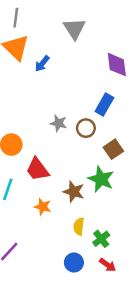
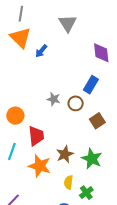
red trapezoid: (38, 169) -> (36, 136), turned -150
green star: (101, 179) -> (92, 159), moved
brown star: (74, 192) -> (65, 154), turned 30
orange star: (43, 207) -> (40, 166), size x1.6

